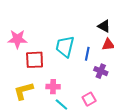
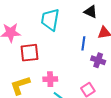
black triangle: (104, 26) -> (91, 12), moved
cyan trapezoid: (65, 47) -> (50, 20), moved

